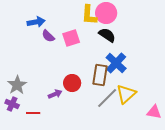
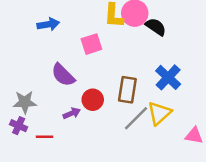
black semicircle: (107, 35) -> (156, 27), moved
purple semicircle: (48, 36) -> (63, 75), moved, size x1.5
blue cross: (116, 63) -> (168, 77), moved
gray star: (17, 85) -> (25, 102), turned 30

